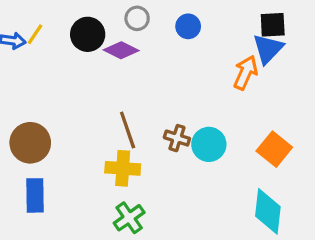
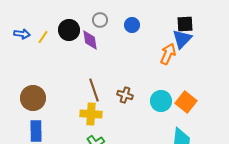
yellow line: (35, 34) -> (43, 37), moved
purple diamond: (121, 50) -> (90, 40), turned 55
cyan circle: (209, 144) -> (161, 101), moved

